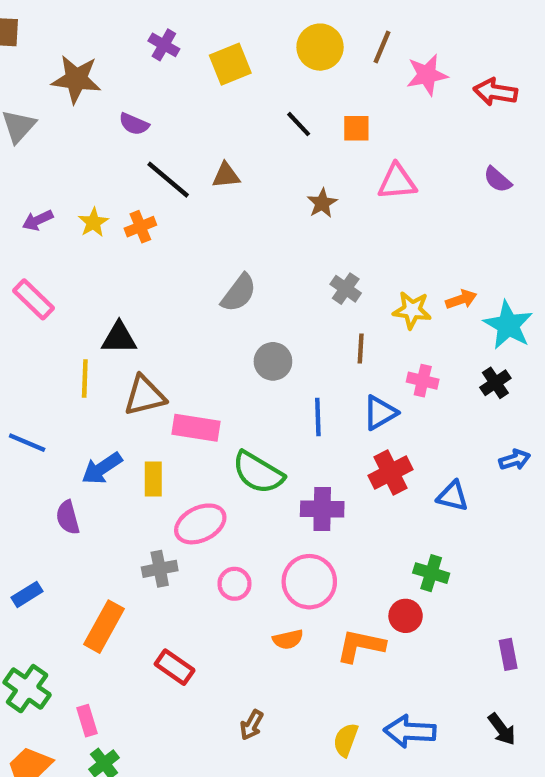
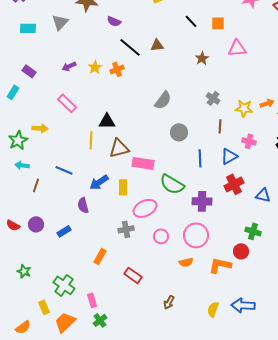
blue rectangle: (27, 594) -> (64, 231), moved
orange rectangle: (104, 627) -> (100, 256), size x0.7

